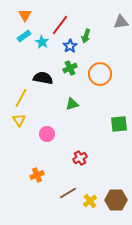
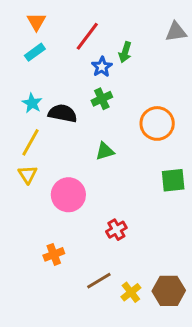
cyan star: (42, 42) -> (32, 103), moved
orange circle: (100, 74) -> (157, 123), moved
pink circle: (47, 134) -> (68, 195), size x1.5

